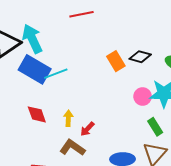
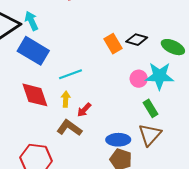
cyan arrow: (32, 39) -> (31, 21), size x0.7
cyan line: (56, 74) -> (71, 74), moved
red diamond: (37, 114) -> (35, 95), size x1.4

